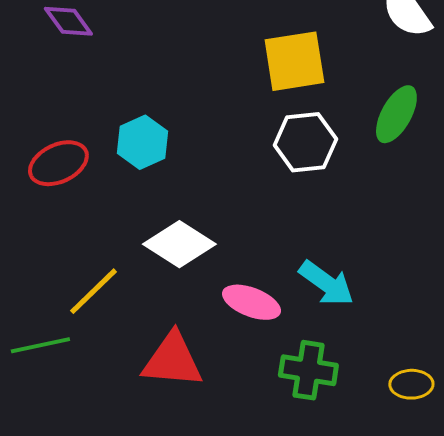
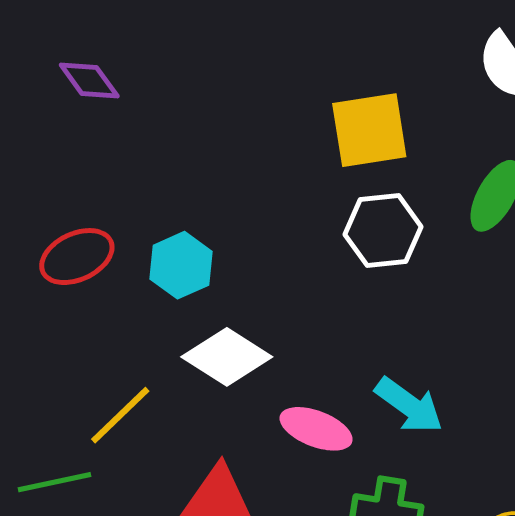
cyan hexagon: (142, 142) -> (181, 265), moved

